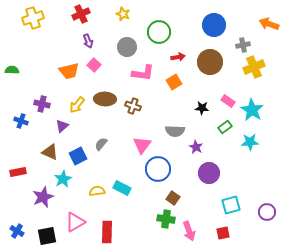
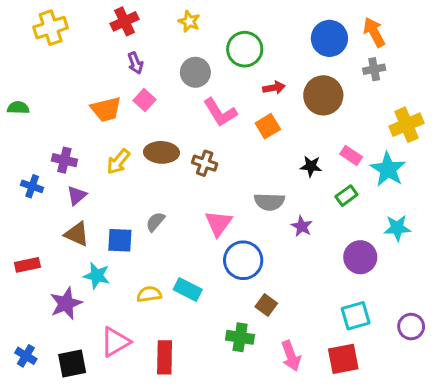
orange arrow: (269, 24) -> (374, 32), moved, turned 42
yellow cross: (254, 67) -> (406, 125), moved
pink L-shape: (143, 73) -> (220, 112), turned 50
purple triangle: (62, 126) -> (77, 196), moved
cyan star: (250, 142) -> (397, 228), moved
blue square: (78, 156) -> (120, 240), turned 30
purple circle: (209, 173) -> (360, 257), moved
cyan star: (63, 179) -> (97, 276), turned -30
green cross: (166, 219) -> (240, 337), moved
red square: (223, 233) -> (343, 359), size x1.5

